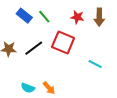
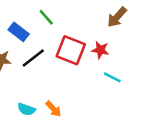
blue rectangle: (24, 16) -> (19, 32), moved
red star: (77, 17) -> (100, 50), moved
brown arrow: (99, 17) -> (117, 17), turned 42

